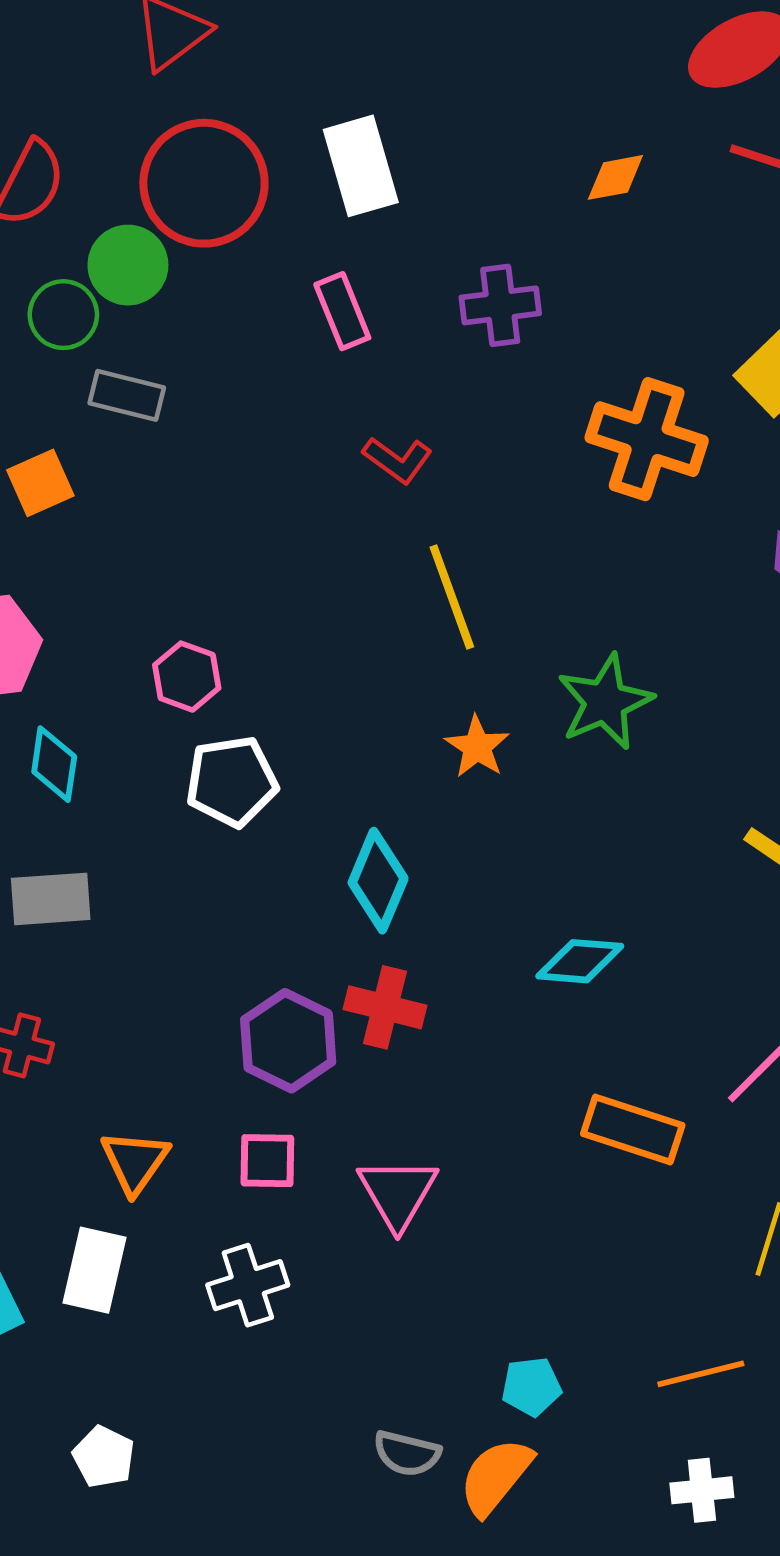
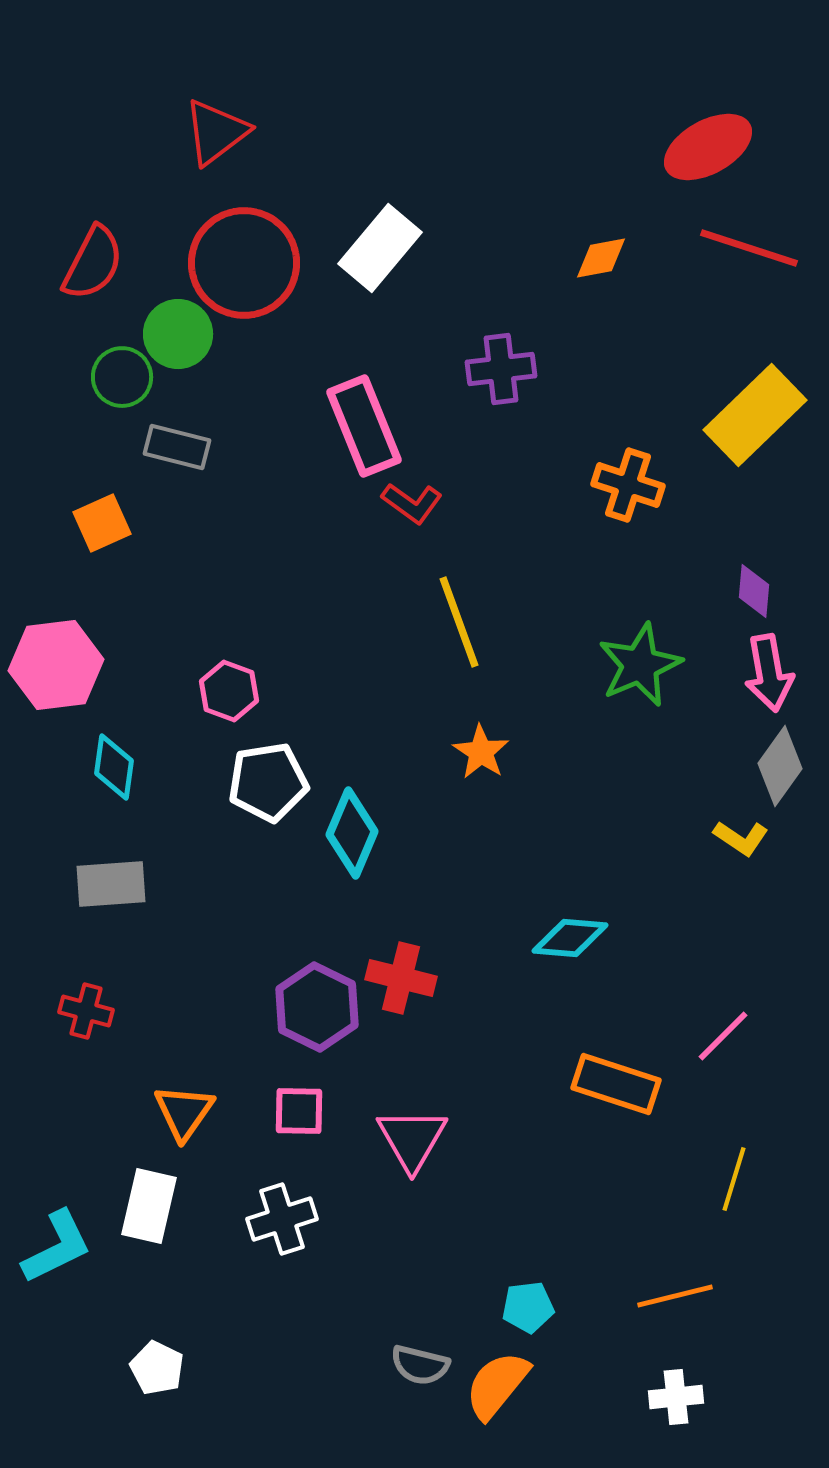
white rectangle: (361, 166) -> (380, 248), turned 56
pink rectangle: (342, 311) -> (364, 426), moved, size x1.5
orange cross: (647, 439) -> (628, 485), size x0.7
green star: (605, 702) -> (640, 665), moved
cyan diamond: (378, 881) -> (352, 833), moved

